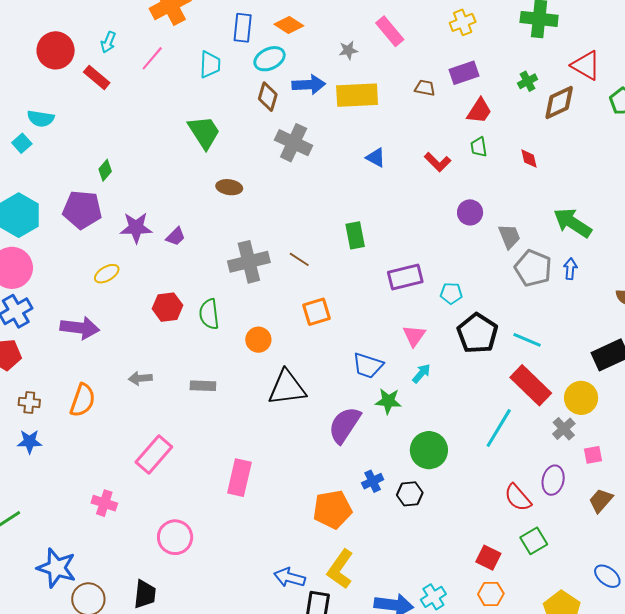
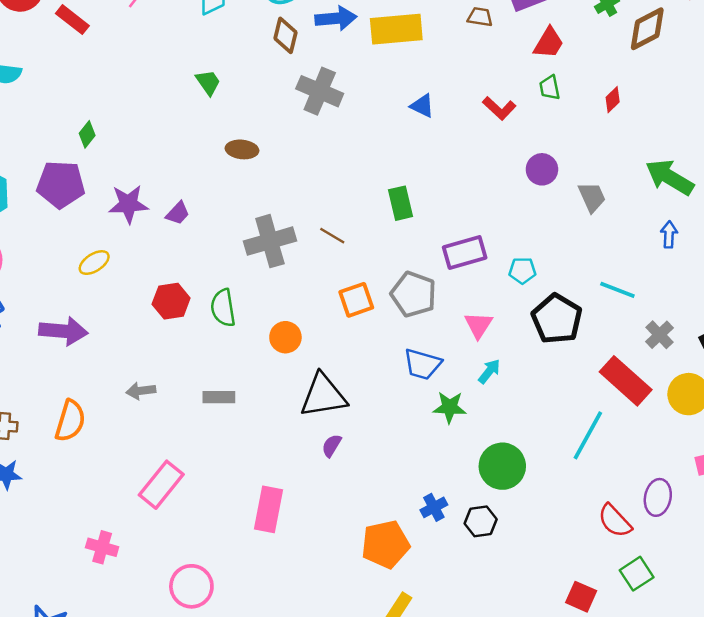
green trapezoid: (204, 132) -> (208, 82), size x0.6
red diamond: (529, 159) -> (613, 100), turned 60
gray pentagon: (533, 268) -> (414, 294), moved
cyan line: (527, 340) -> (617, 290), moved
purple semicircle: (344, 425) -> (332, 446), moved, size x0.5
gray cross: (564, 429) -> (659, 335), moved

